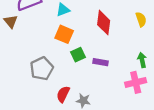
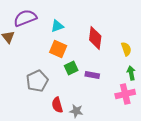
yellow semicircle: (141, 19) -> (126, 49), moved
red semicircle: (63, 94) -> (57, 105), turned -42

